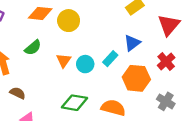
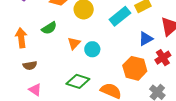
blue triangle: (132, 43) -> (146, 39), moved
cyan rectangle: (110, 59) -> (120, 16), moved, size x1.5
brown semicircle: (18, 93) -> (30, 65), turned 136

